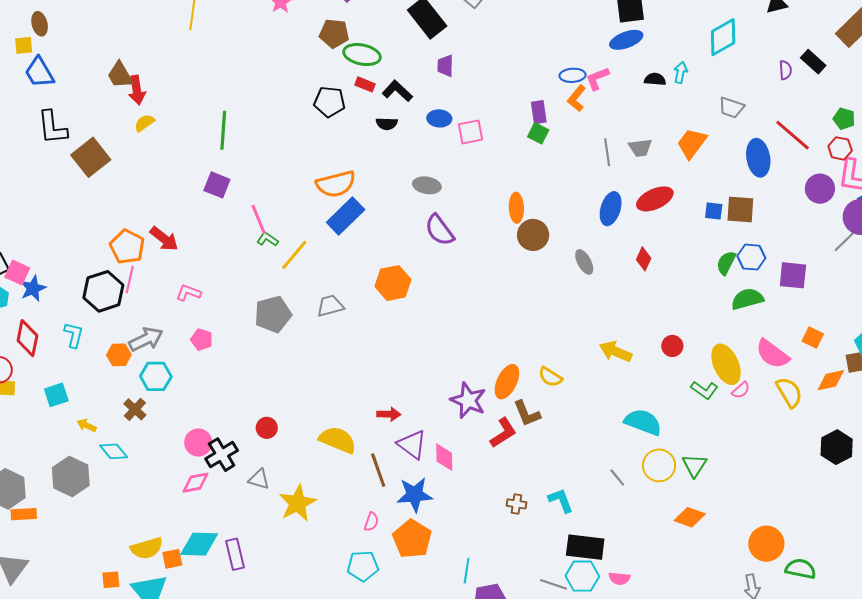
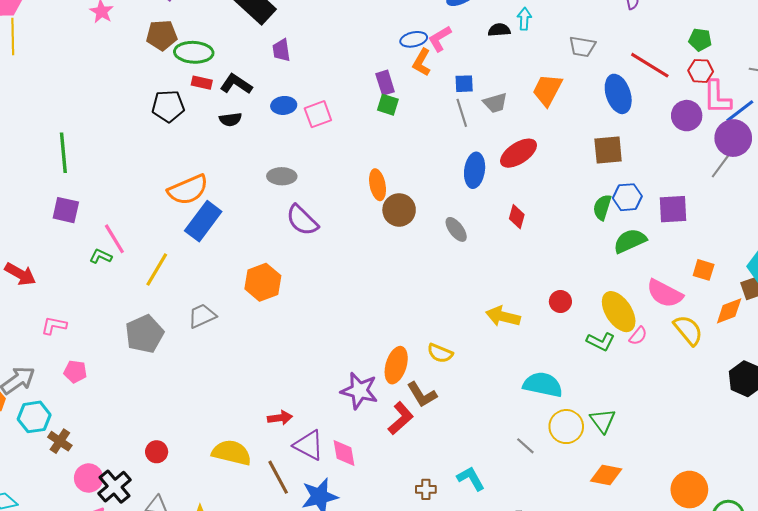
blue square: (714, 211) -> (464, 84), moved
green L-shape: (268, 239) -> (101, 256), moved
brown cross: (135, 409) -> (60, 441), moved

